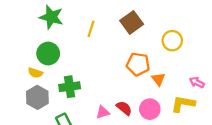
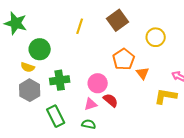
green star: (51, 17) -> (16, 23), moved
orange pentagon: (138, 64) -> (124, 59), turned 30
pink circle: (150, 109) -> (98, 83), moved

